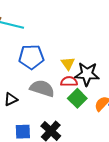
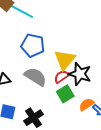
yellow triangle: (68, 63) -> (65, 60), size x1.6
red semicircle: (69, 81) -> (62, 77), turned -49

